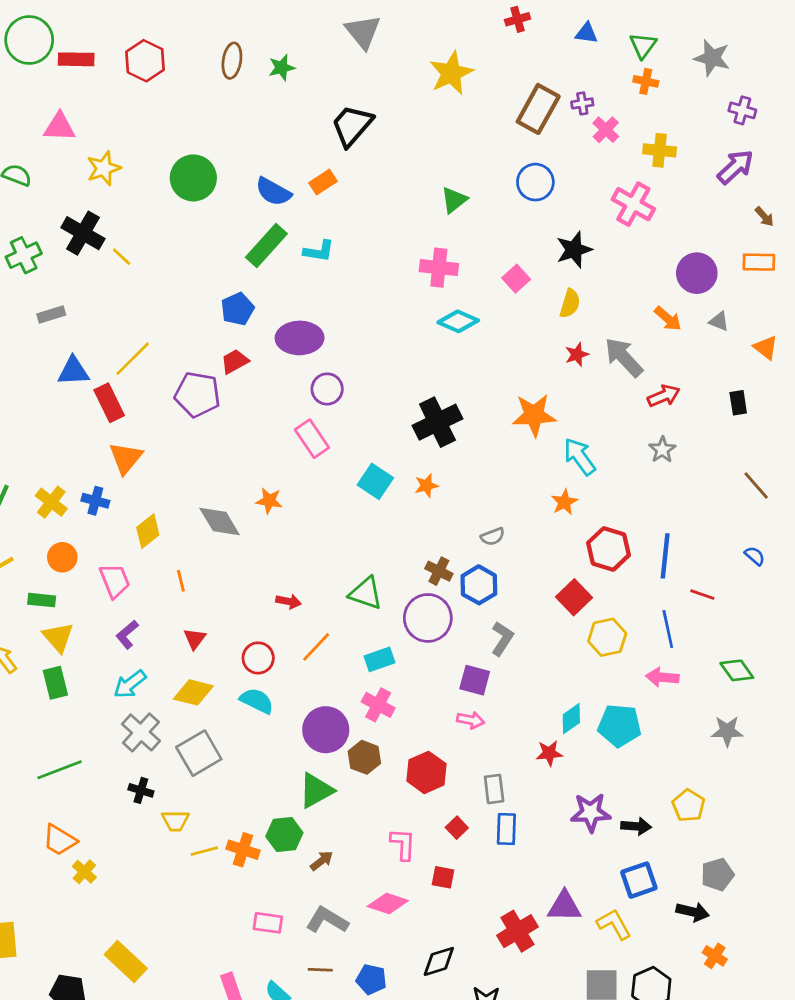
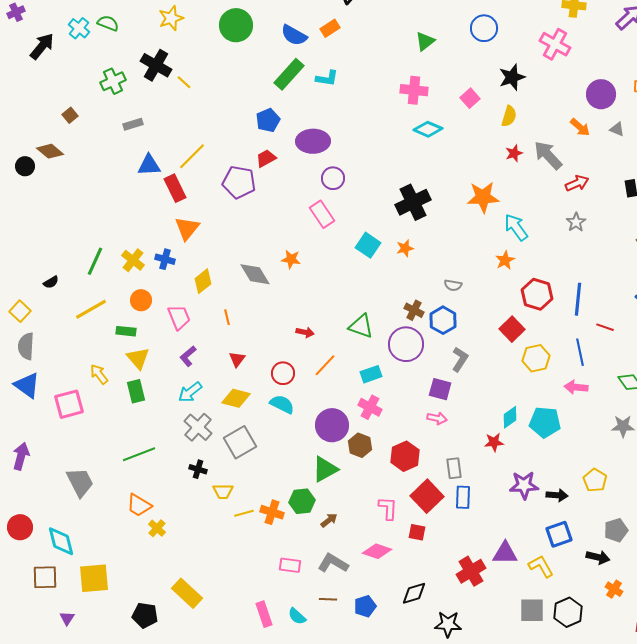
gray semicircle: (493, 537) -> (453, 285), turned 30
red square: (457, 828) -> (427, 496), size x2.0
blue pentagon: (371, 979) -> (365, 606), turned -30

